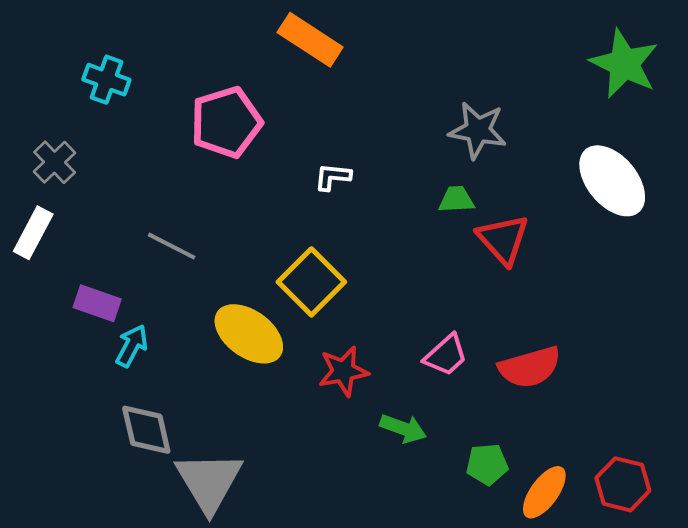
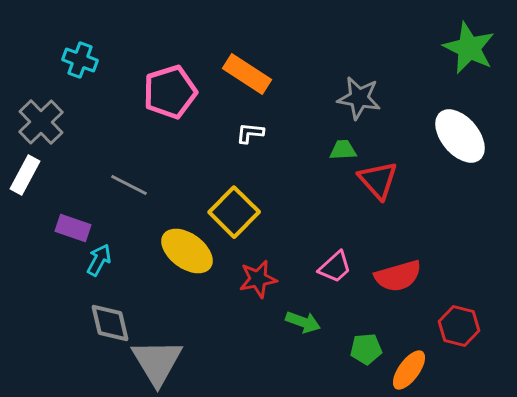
orange rectangle: (310, 40) -> (247, 74), moved
gray cross: (55, 162) -> (41, 122), size x1.4
red hexagon: (623, 484) -> (459, 326), moved

